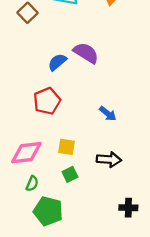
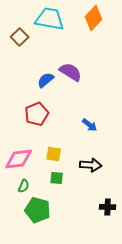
green square: (70, 174) -> (57, 178), turned 32

